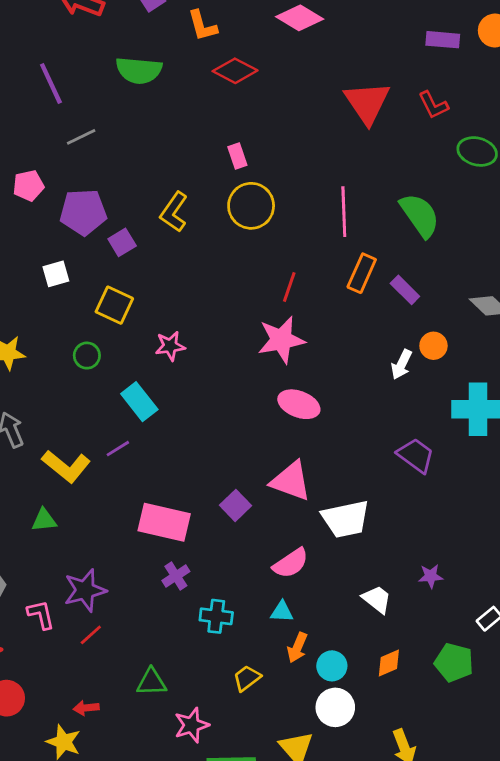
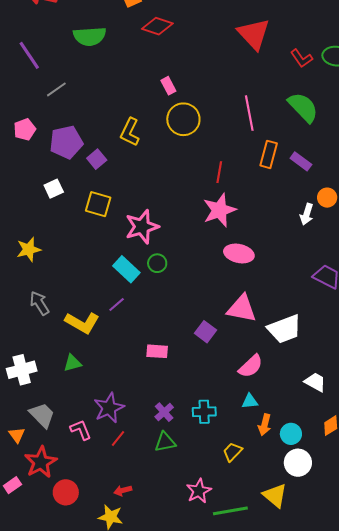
red L-shape: (433, 105) -> (301, 58), moved
pink star: (170, 346) -> (142, 227), size x1.6
green circle: (87, 356) -> (157, 263), moved
pink rectangle: (164, 522) -> (157, 351), size x0.6
purple cross: (176, 576) -> (164, 412), moved
green triangle: (152, 682) -> (165, 442), moved

